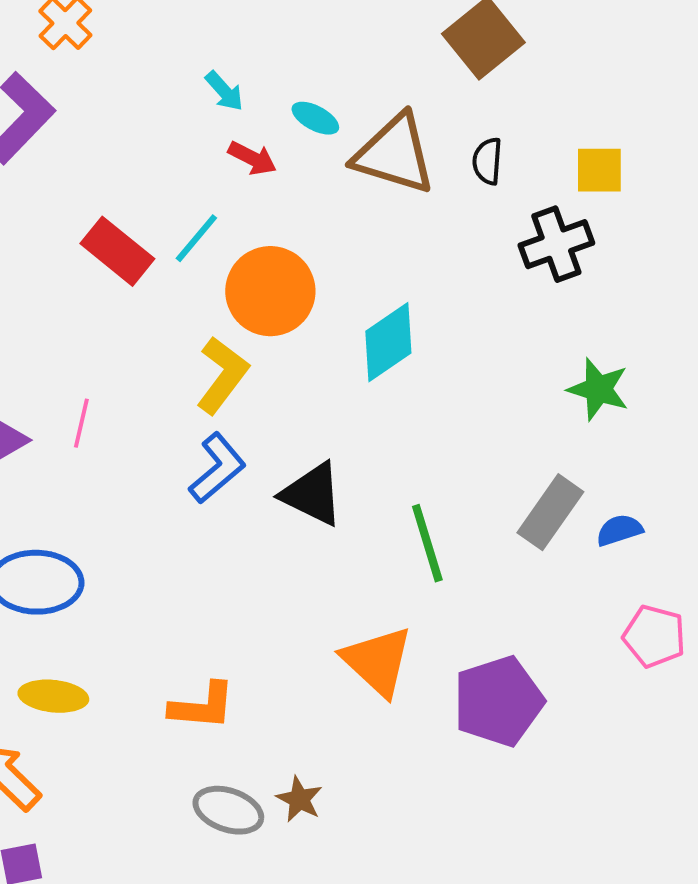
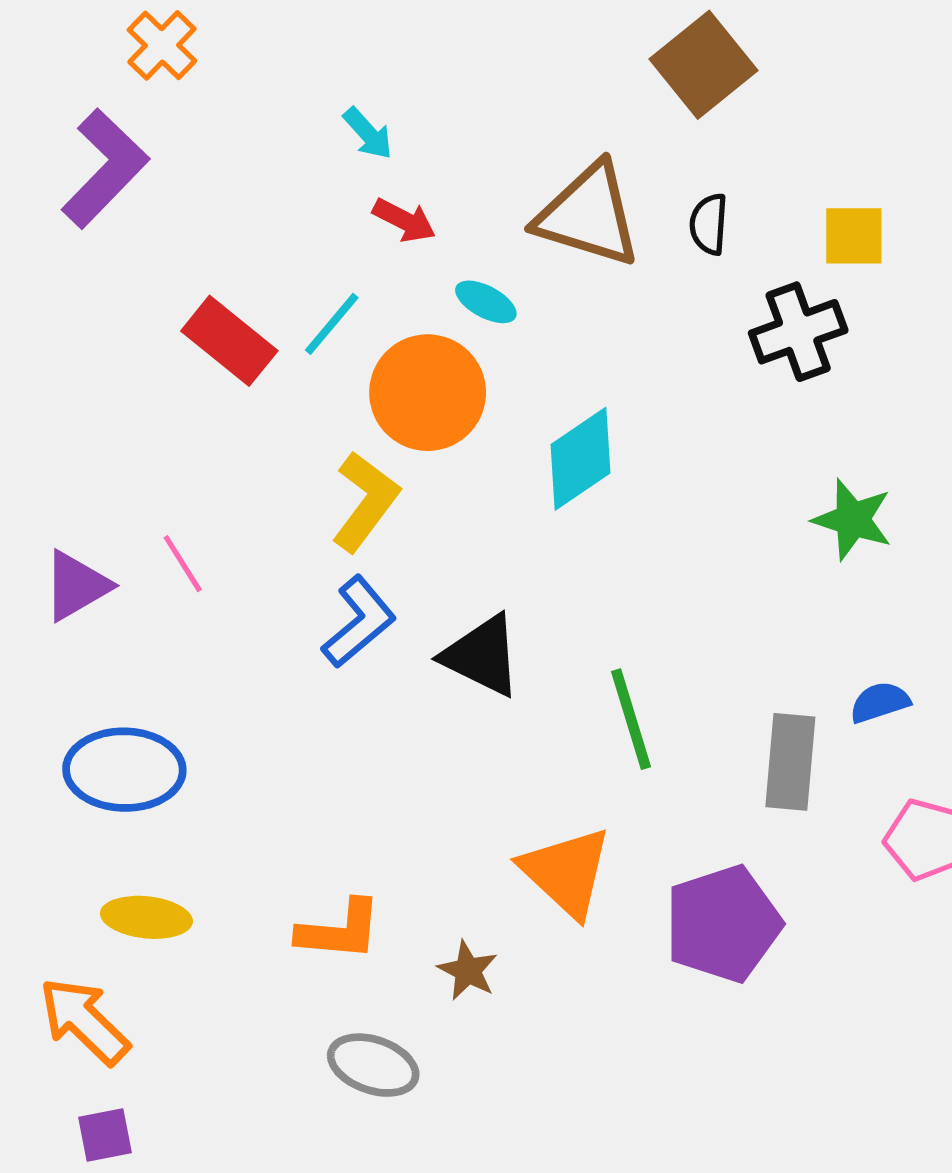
cyan ellipse: (315, 118) -> (486, 302), moved
pink line: (81, 423) -> (183, 564), turned -45
gray rectangle: (550, 512) -> (790, 762), moved, turned -30
brown star: (299, 799) -> (468, 970), moved

